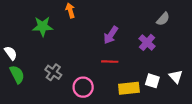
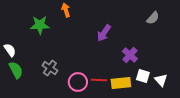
purple cross: (147, 42) -> (130, 55), moved
red line: (110, 62) -> (99, 80), moved
white triangle: (176, 77) -> (161, 80), moved

